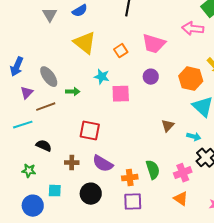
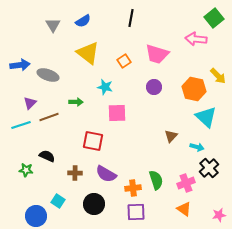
blue arrow: (17, 67) -> (20, 65), moved, turned -120
gray ellipse: (49, 77) -> (48, 75), moved, turned -35
pink square: (121, 94) -> (117, 113), moved
cyan line: (23, 125) -> (21, 125), moved
green star: (29, 171) -> (26, 170), moved
cyan square: (55, 191) -> (58, 201), turned 32

